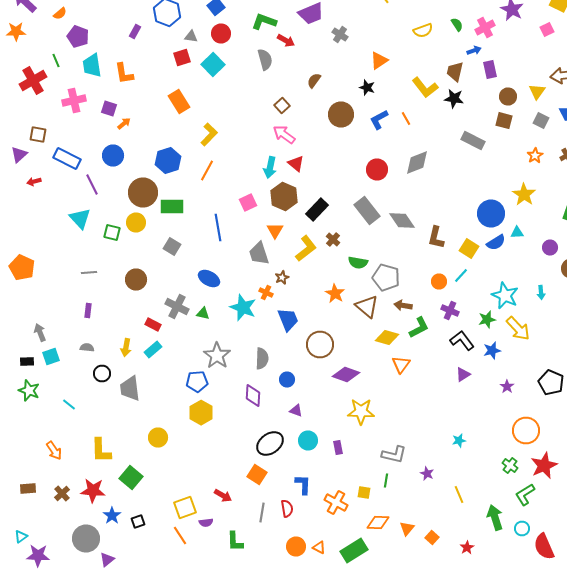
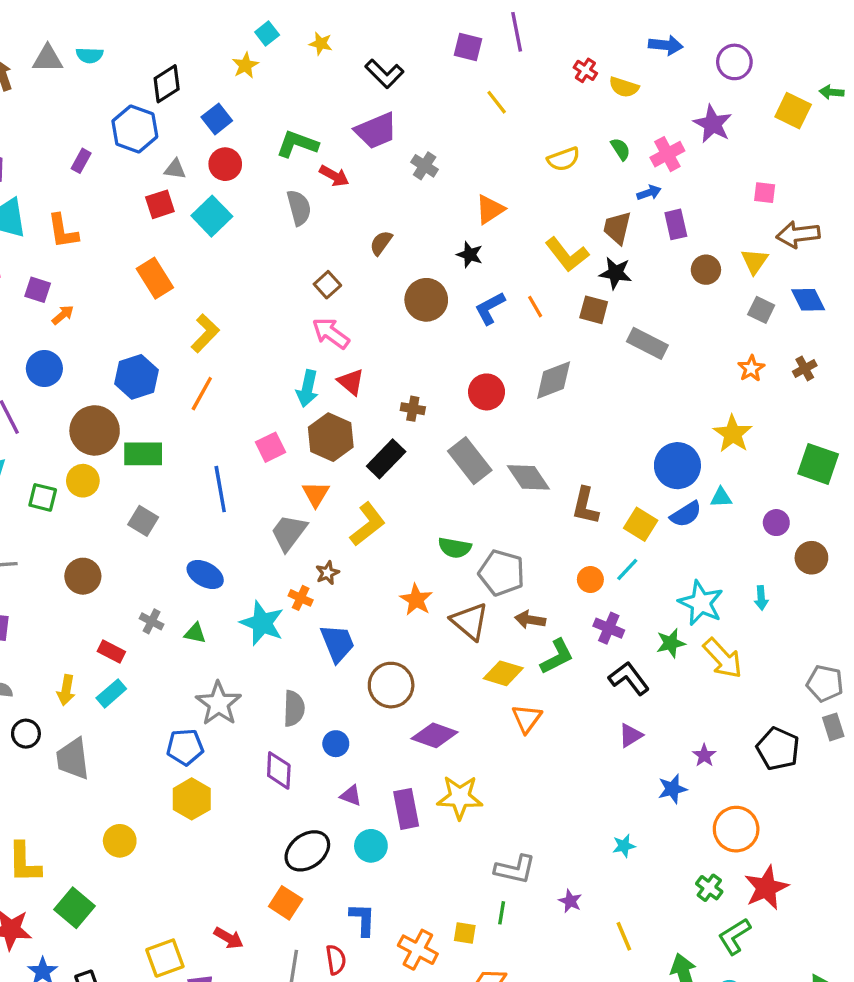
pink square: (547, 30) -> (765, 193), moved, turned 32
brown square: (504, 120) -> (594, 310), moved
brown cross: (333, 240) -> (413, 409), moved, turned -32
gray trapezoid: (259, 254) -> (289, 533), turned 55
gray cross: (177, 306) -> (152, 621), size x0.6
blue star: (492, 350) -> (672, 789), moved
purple rectangle: (338, 448) -> (406, 809), moved, size x1.6

